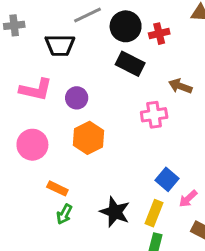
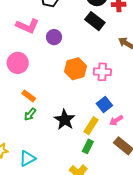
pink cross: (154, 115) -> (102, 72), moved
orange hexagon: (89, 138) -> (75, 69), moved

